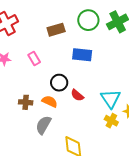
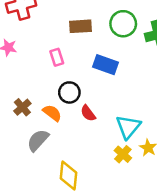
pink rectangle: (34, 58) -> (57, 57), moved
brown cross: (26, 102) -> (22, 107), turned 32

